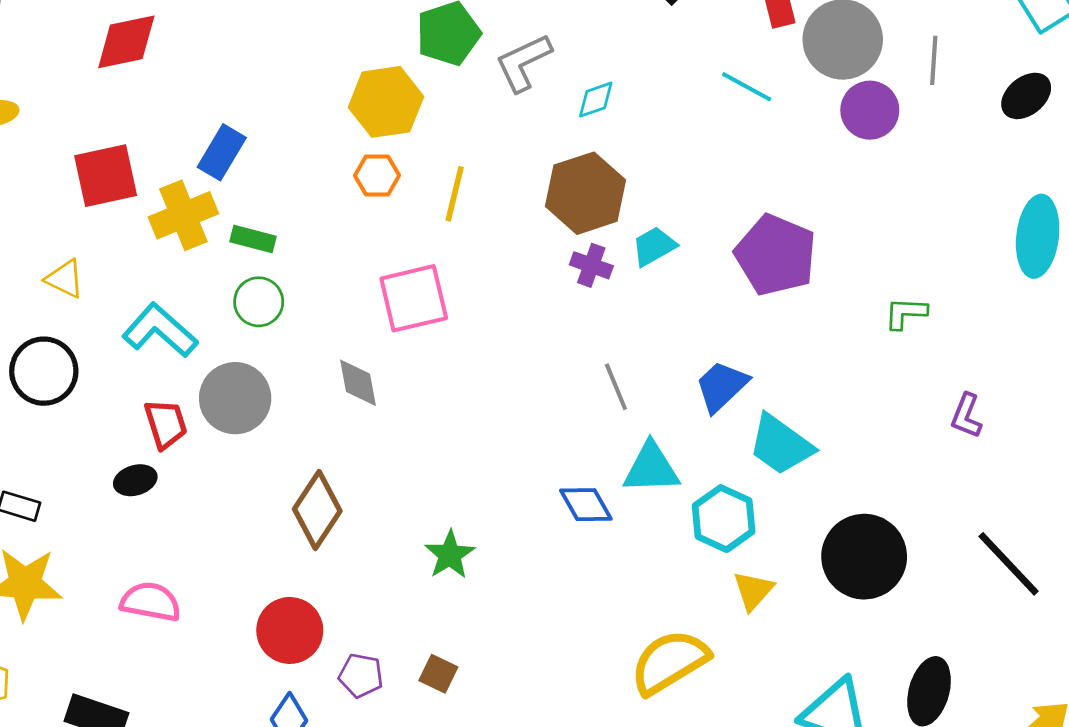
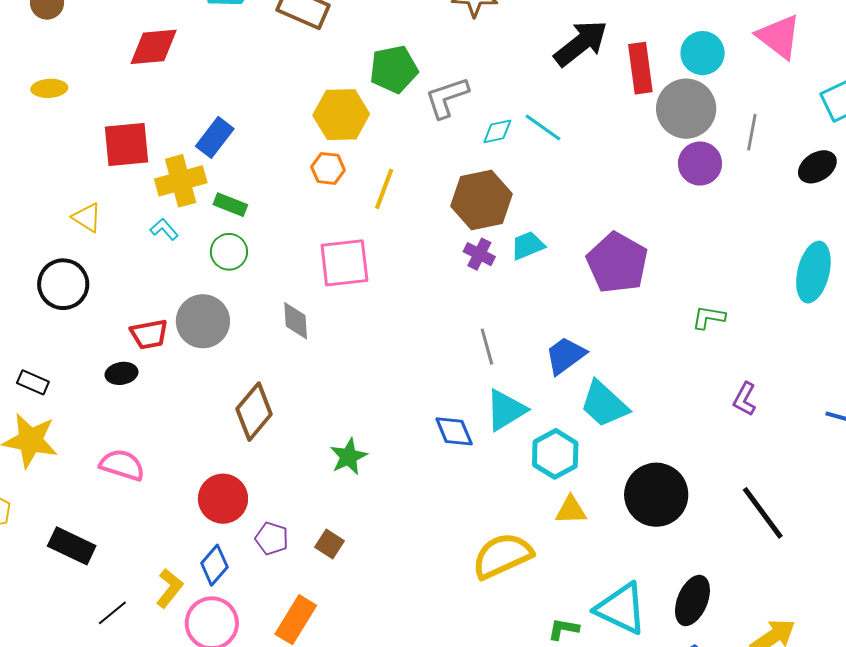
cyan line: (747, 87) -> (543, 128), moved
cyan L-shape: (160, 330) -> (164, 229), moved, size x0.5
red trapezoid: (166, 424) -> (149, 334), turned 90
cyan triangle: (651, 468) -> (506, 410), turned -36
yellow triangle: (753, 591) -> (571, 510), turned 40

